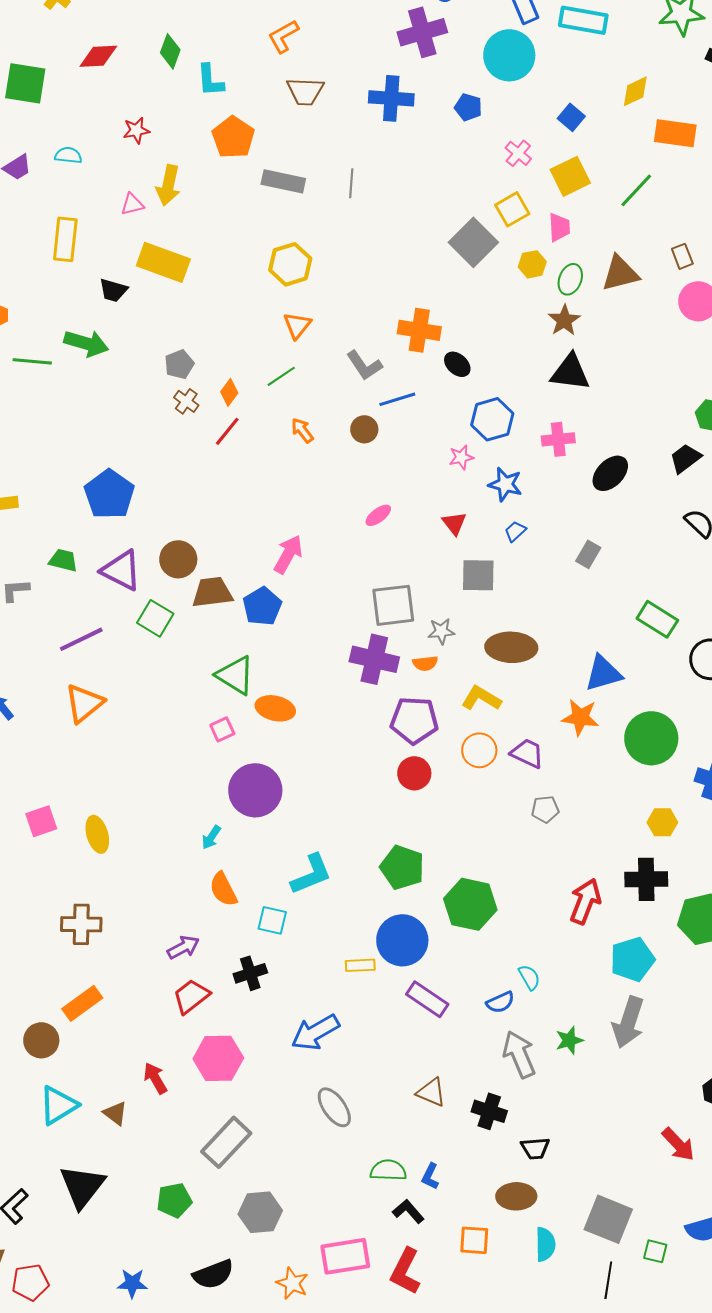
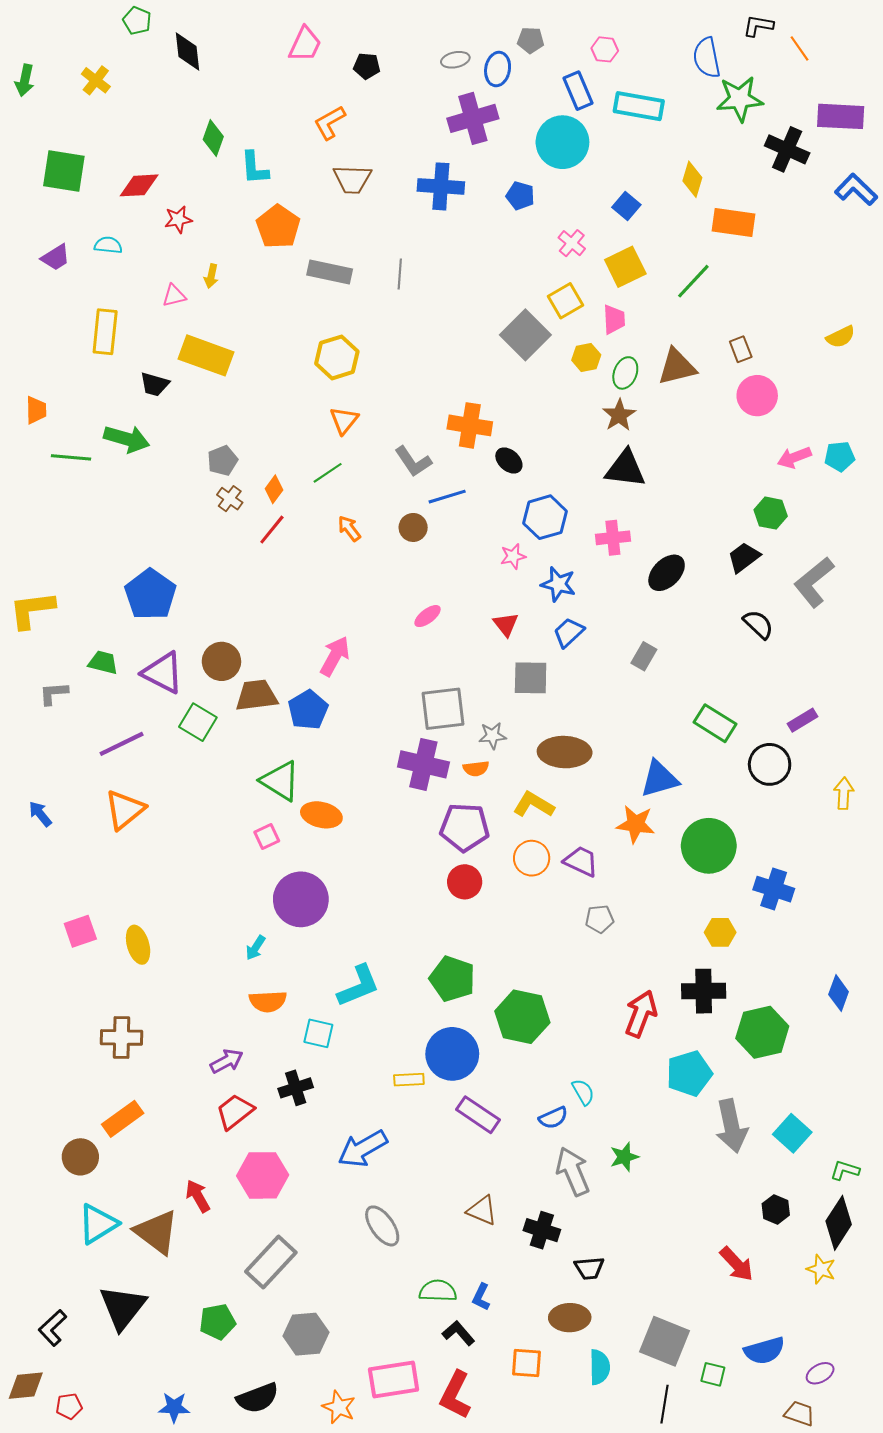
red diamond: (98, 56) -> (139, 185), moved
yellow diamond: (635, 91) -> (692, 179), turned -48
yellow arrow: (168, 185) -> (211, 276), size x0.6
blue trapezoid: (515, 531) -> (569, 633), size x1.4
orange semicircle: (223, 889) -> (268, 1001), turned -66
gray arrow: (628, 1022) -> (731, 1126), moved, turned -30
brown triangle: (115, 1113) -> (157, 1232), size x1.8
red pentagon: (30, 1282) -> (69, 1406), size x0.7

